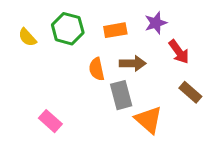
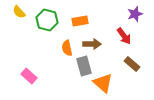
purple star: (156, 23) -> (135, 14), moved
yellow semicircle: (27, 37) -> (19, 12), moved
pink rectangle: (50, 121) -> (29, 76), moved

